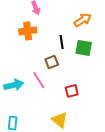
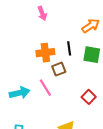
orange cross: (28, 31) -> (45, 53), moved
red square: (72, 91) -> (89, 97), moved, turned -32

